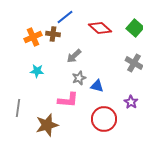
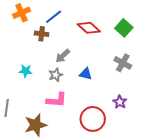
orange cross: (33, 37) -> (22, 13), moved
gray star: (79, 78) -> (56, 75), moved
blue triangle: (97, 86) -> (86, 74), moved

